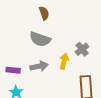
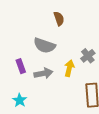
brown semicircle: (44, 13) -> (59, 19), moved
purple rectangle: (13, 70) -> (21, 66), moved, turned 64

